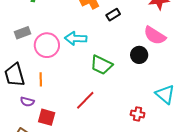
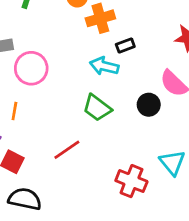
cyan arrow: (76, 38) -> (104, 66), moved
red cross: (138, 114) -> (131, 181), size x1.6

